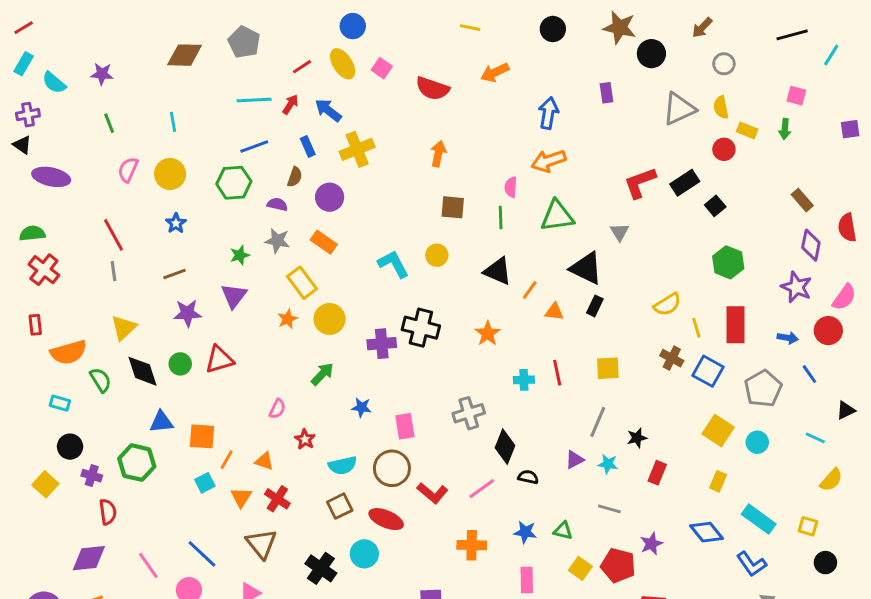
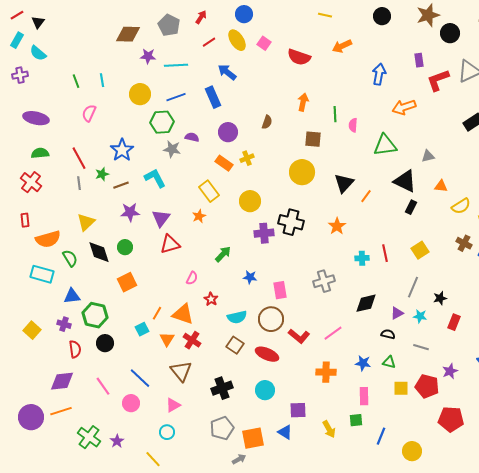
brown star: (620, 28) -> (428, 15), turned -30
purple star: (102, 74) -> (148, 56), moved
red arrow: (290, 104) -> (201, 17), moved
cyan line: (173, 122) -> (102, 80), moved
black triangle: (22, 145) -> (38, 22), moved, turned 32
blue rectangle: (308, 146) -> (213, 97), size x1.5
yellow cross: (357, 149) -> (247, 158), moved, size x0.6
orange arrow: (548, 161) -> (404, 107), moved
yellow circle: (170, 174) -> (140, 94), moved
brown semicircle: (295, 177) -> (267, 122), moved
red L-shape: (640, 183) -> (438, 80), moved
green line: (501, 217) -> (335, 114), moved
blue star: (176, 223) -> (122, 150), size x1.6
gray triangle: (620, 232) -> (428, 156), turned 48
green semicircle: (32, 233) -> (40, 153), moved
gray star: (277, 241) -> (172, 149), moved
green star: (240, 255) -> (102, 174), moved
yellow circle: (437, 255) -> (302, 172), size x1.6
cyan L-shape: (393, 264) -> (155, 178), moved
black triangle: (498, 271) -> (344, 183), turned 50
purple triangle: (234, 296) -> (161, 218), moved
orange triangle: (554, 312) -> (441, 186), moved
yellow circle: (330, 319) -> (250, 201), moved
red triangle: (219, 360) -> (170, 244), moved
yellow square: (608, 368) -> (420, 250), turned -30
cyan rectangle: (60, 403) -> (42, 274), size x1.6
blue triangle: (161, 422) -> (72, 296), moved
orange square: (202, 436) -> (127, 282), moved, turned -30
black circle: (70, 447) -> (105, 343), moved
black diamond: (505, 447) -> (366, 303), moved, turned 55
orange triangle: (264, 461) -> (183, 314), size x1.6
black semicircle: (528, 477) -> (388, 334), moved
brown square: (340, 506) -> (235, 345), turned -30
cyan circle: (364, 554) -> (265, 390), moved
black cross: (321, 568) -> (222, 388), turned 35
yellow square: (580, 568) -> (401, 388), turned -35

